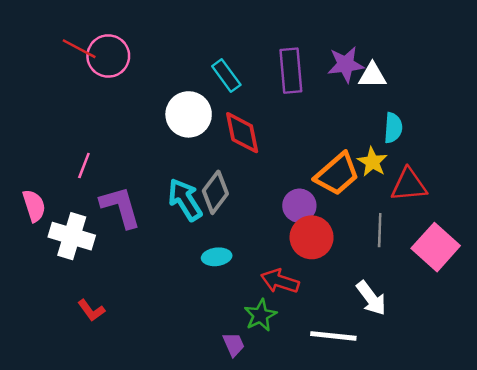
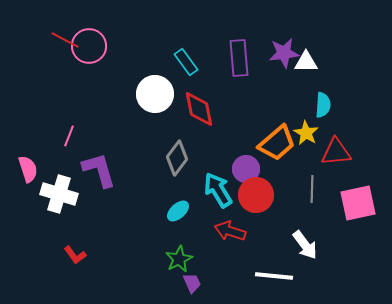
cyan arrow: (185, 200) -> (218, 190), moved
pink square: (436, 247) -> (358, 203), turned 36
cyan ellipse: (217, 257) -> (178, 211), turned -35
green star: (260, 315) -> (179, 259), moved

